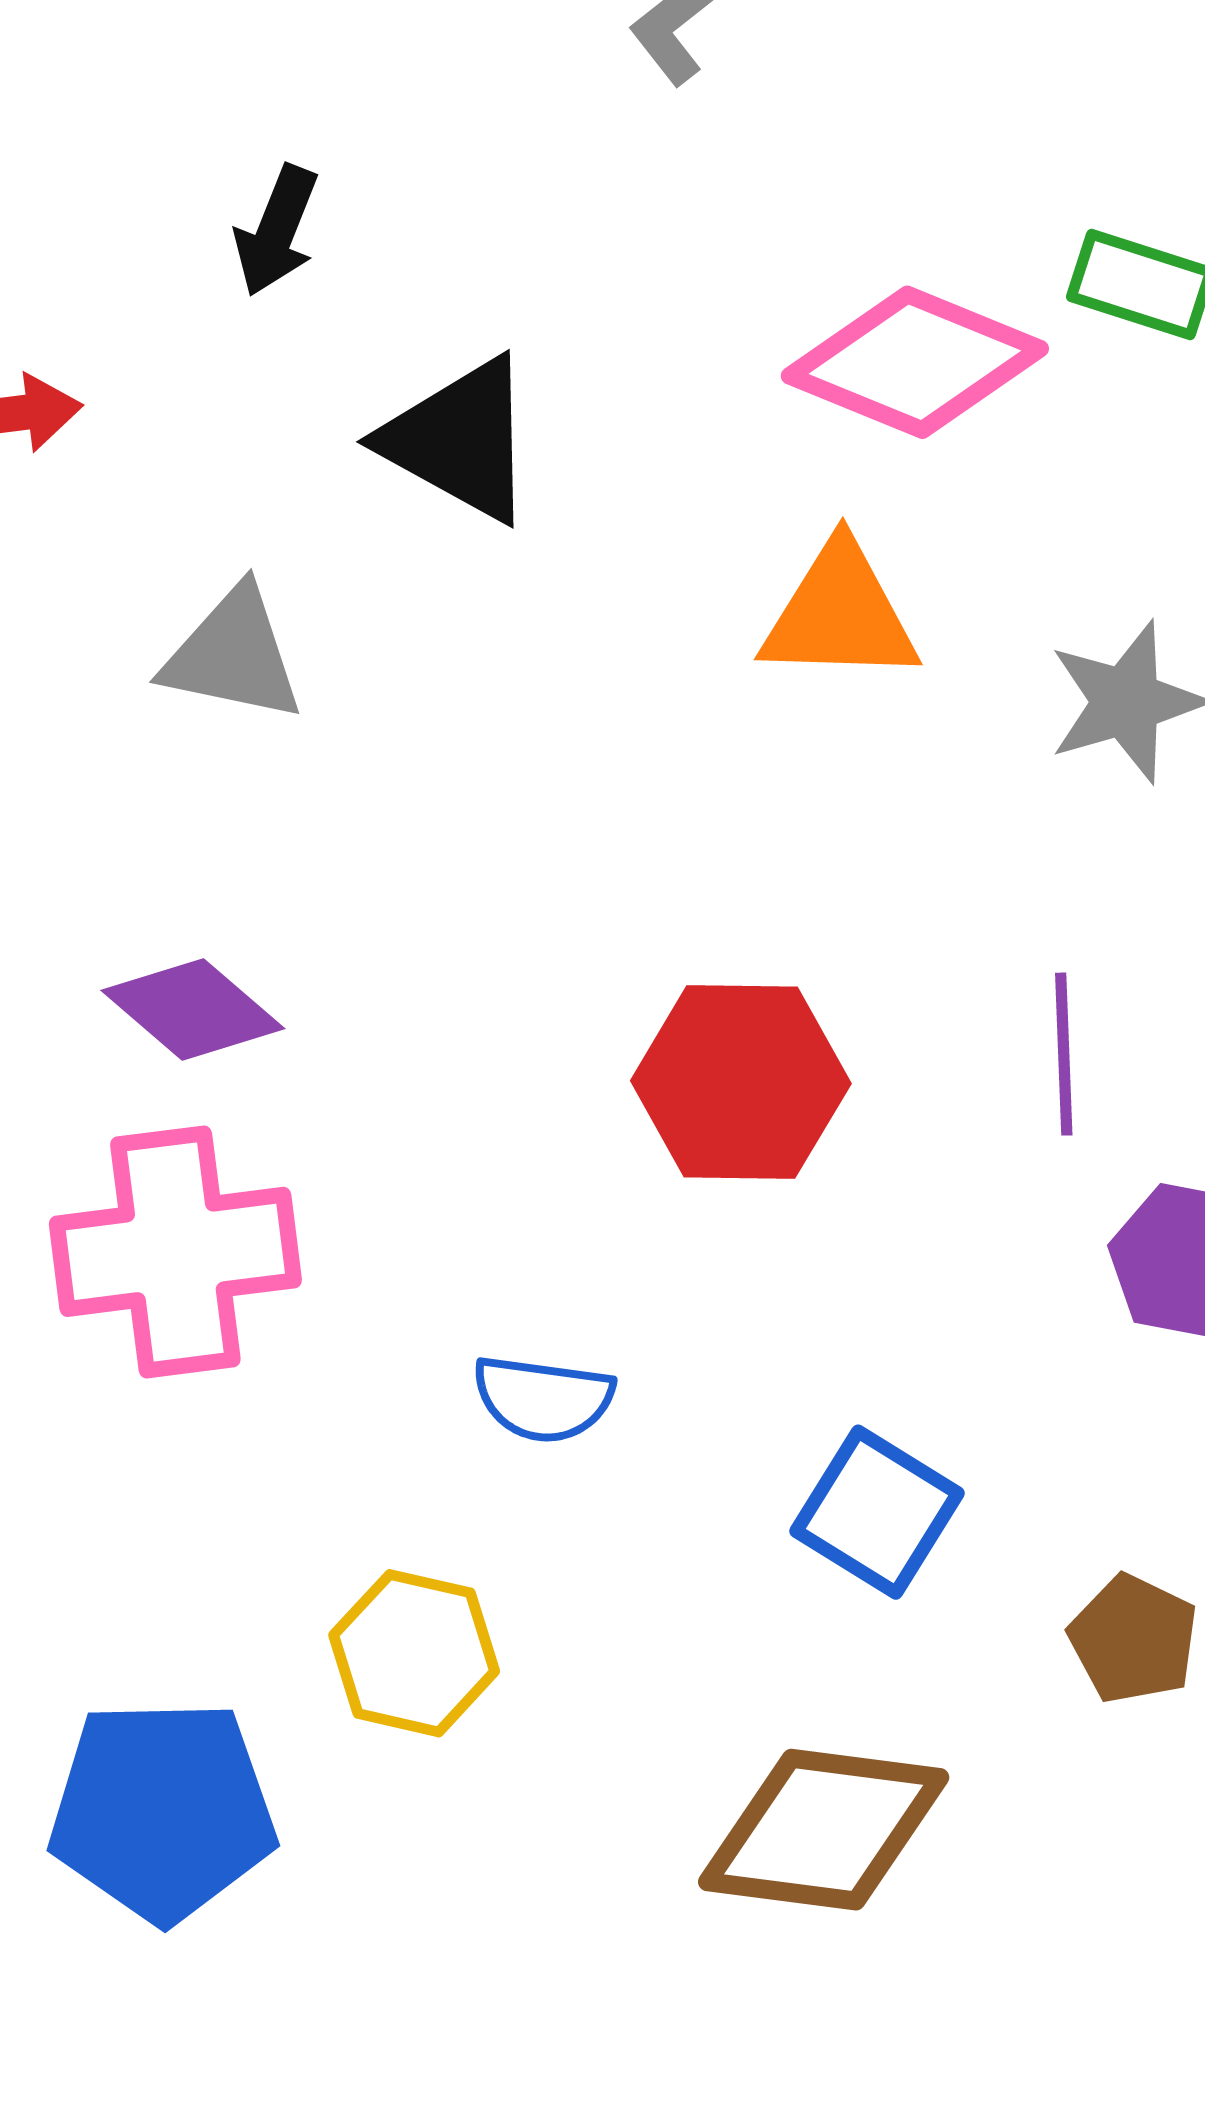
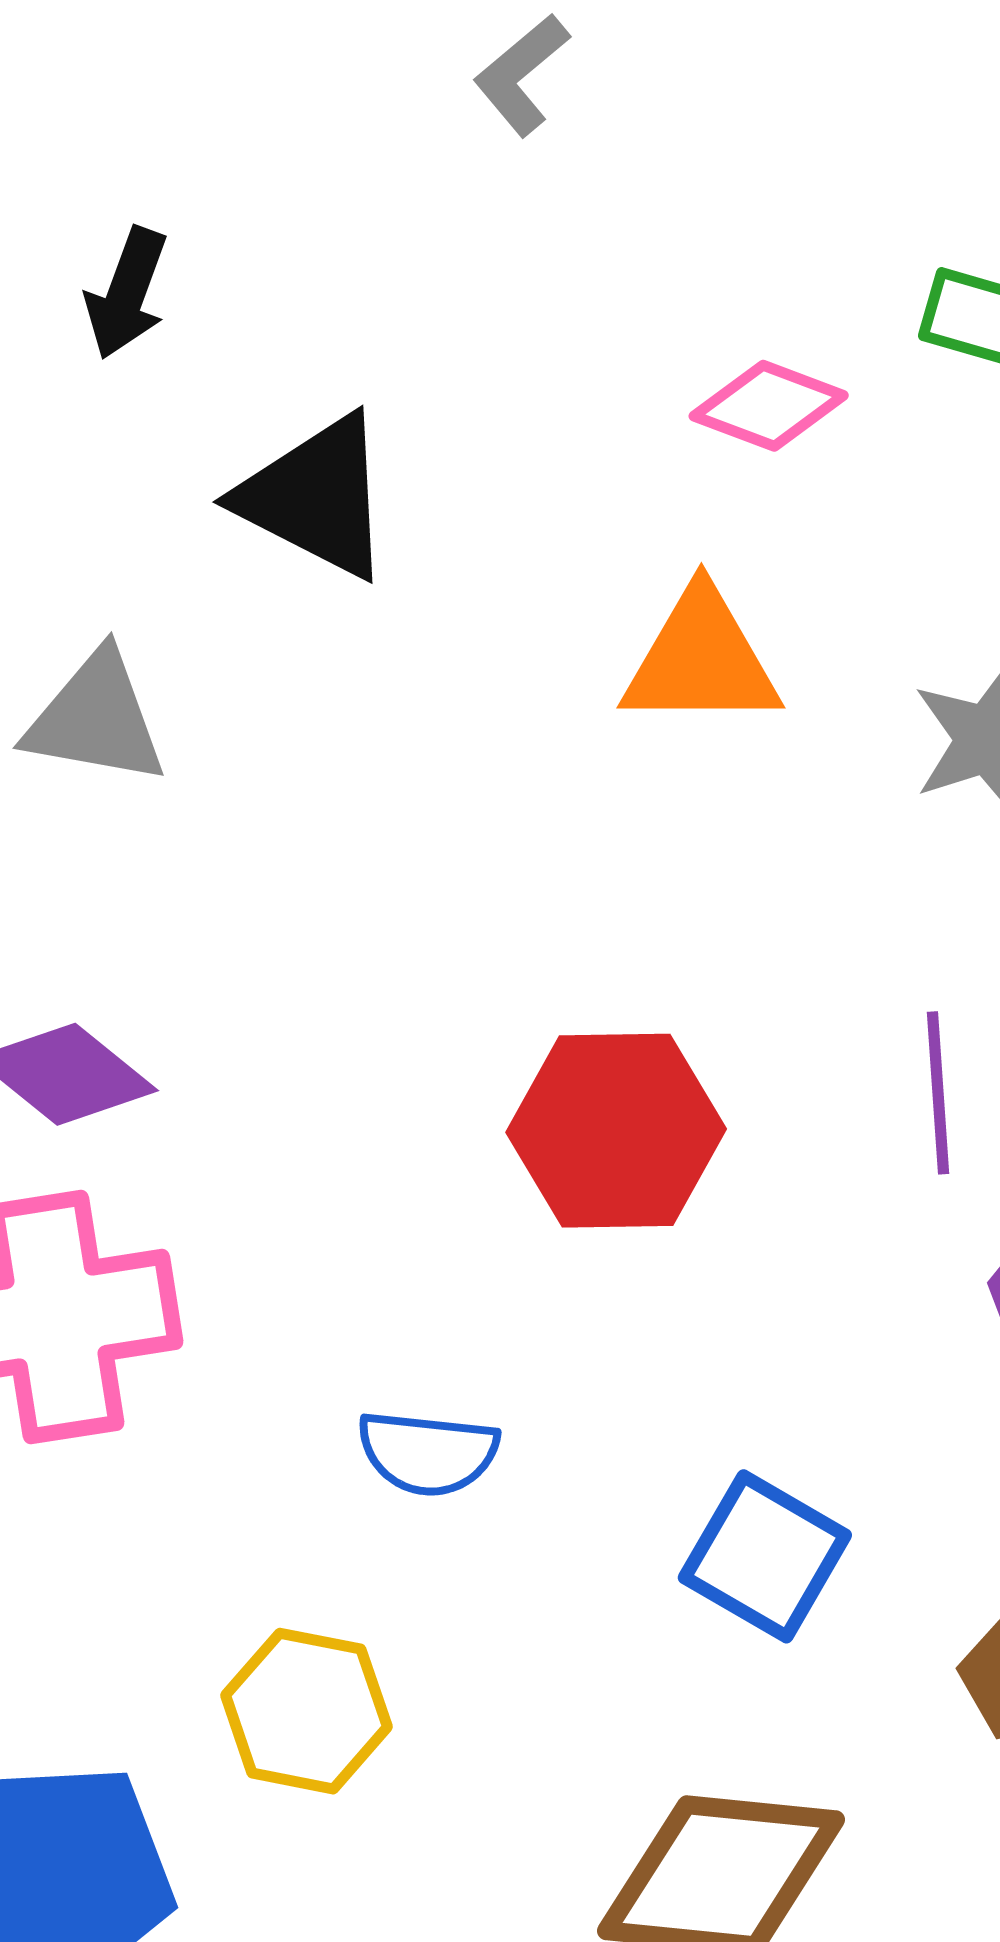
pink diamond: (915, 362) -> (769, 406), size x0.6

